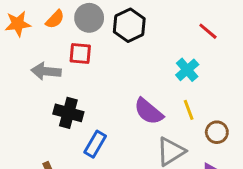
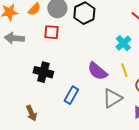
gray arrow: (46, 71) -> (14, 38), moved
blue rectangle: (95, 144) -> (71, 95), moved

